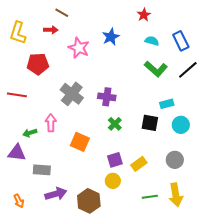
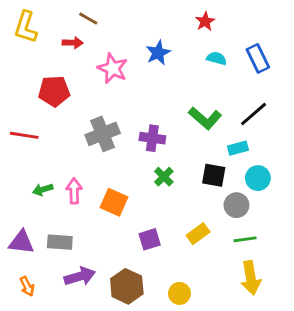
yellow L-shape: (18, 33) -> (26, 27), moved
green L-shape: (156, 69) -> (205, 118), moved
black line: (188, 70) -> (254, 114), moved
gray cross: (72, 94) -> (103, 134), turned 30
pink arrow: (51, 123) -> (74, 191), moved
purple triangle: (17, 153) -> (21, 242), moved
purple square: (115, 160) -> (150, 239), moved
gray circle: (175, 160) -> (236, 205), moved
yellow circle: (113, 181) -> (179, 293), moved
green line: (150, 197) -> (245, 239), moved

